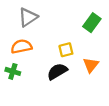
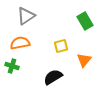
green rectangle: (92, 23) -> (85, 21), turned -66
black semicircle: (57, 71) -> (53, 77), moved

